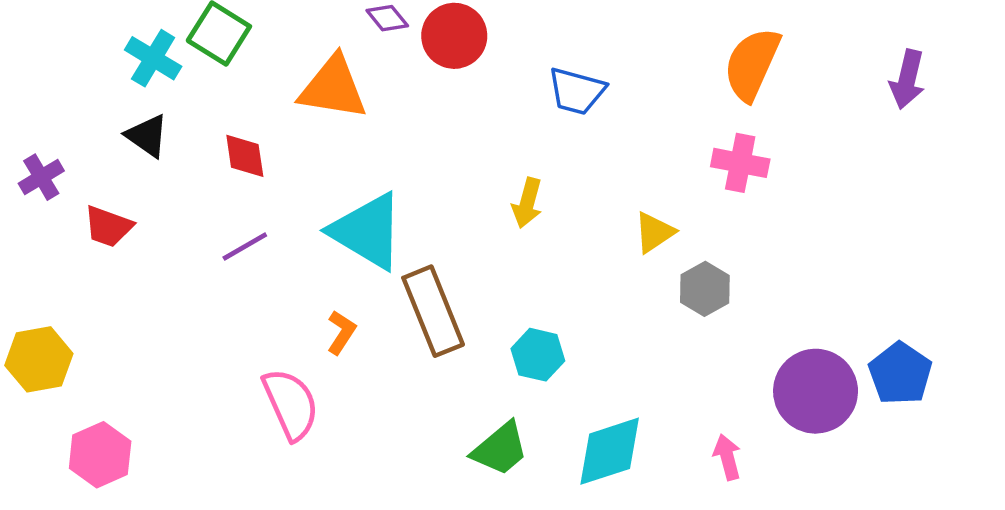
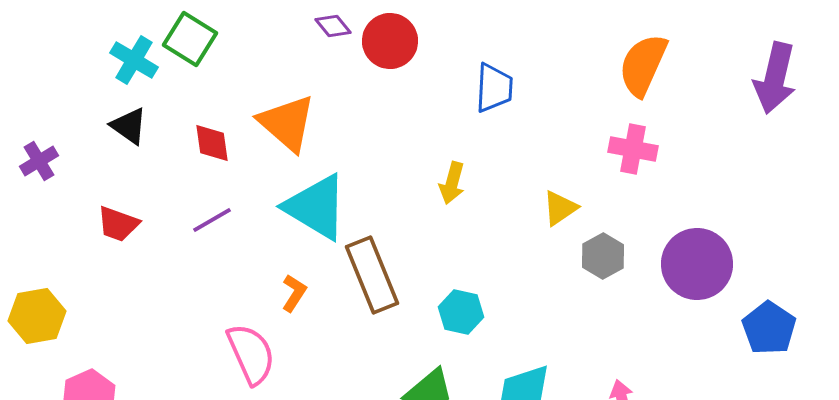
purple arrow: (907, 79) -> (775, 78), size x1.4
orange triangle: (333, 88) -> (287, 123), moved, turned 32
blue trapezoid: (577, 91) -> (494, 88), turned -102
red trapezoid: (108, 226) -> (118, 224), moved
purple circle: (816, 391) -> (697, 264), moved

